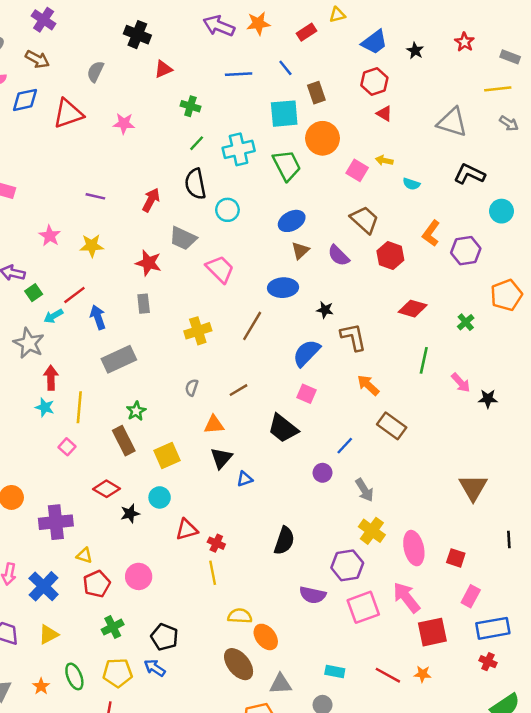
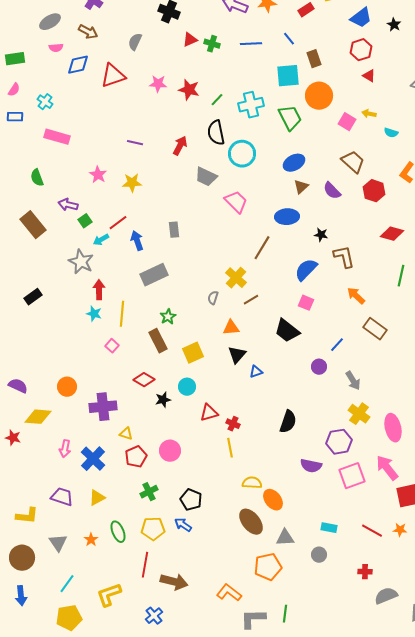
green cross: (190, 106) -> (212, 44), moved
cyan circle: (227, 210) -> (242, 154), size x1.4
red star: (148, 263) -> (189, 90), moved
yellow cross: (198, 331) -> (236, 278), moved, turned -30

